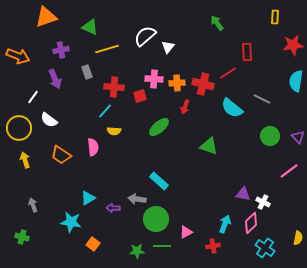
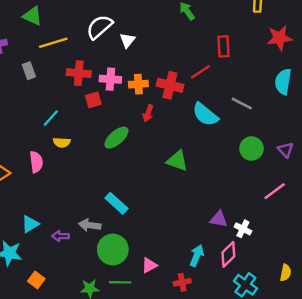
red cross: (114, 87) -> (79, 73), moved

